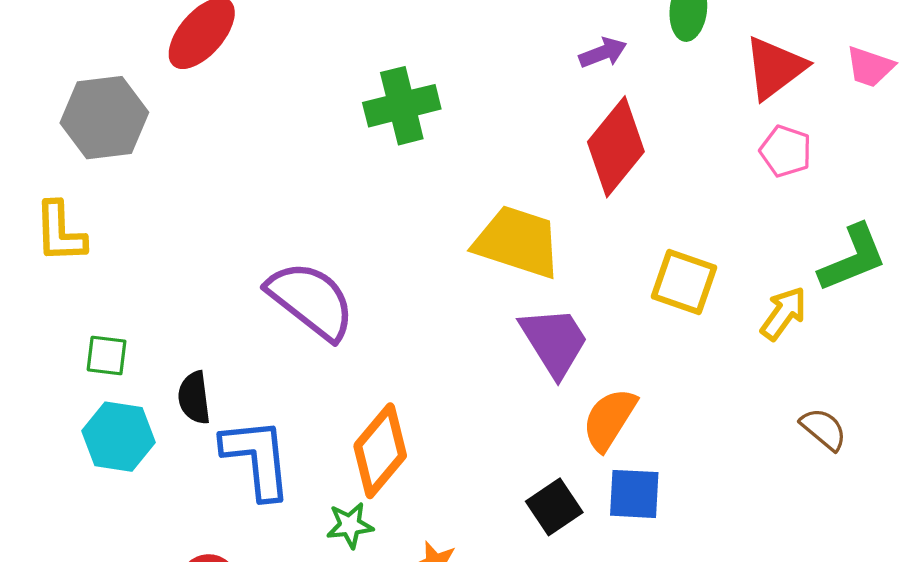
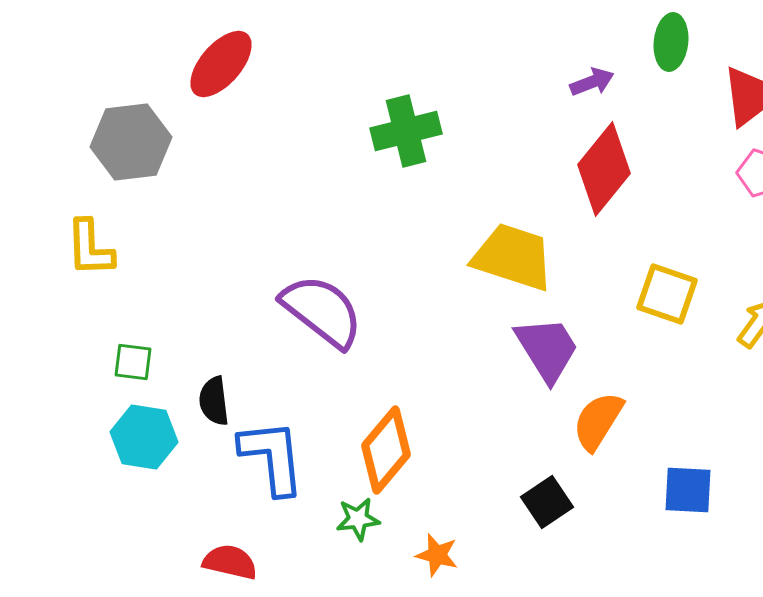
blue square: (634, 494) -> (688, 490), moved

